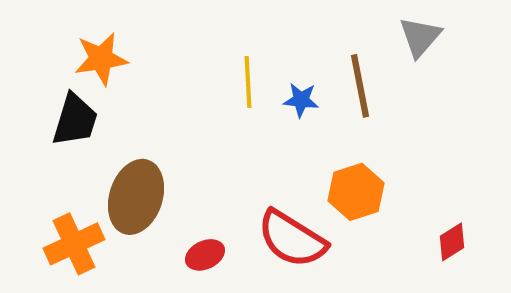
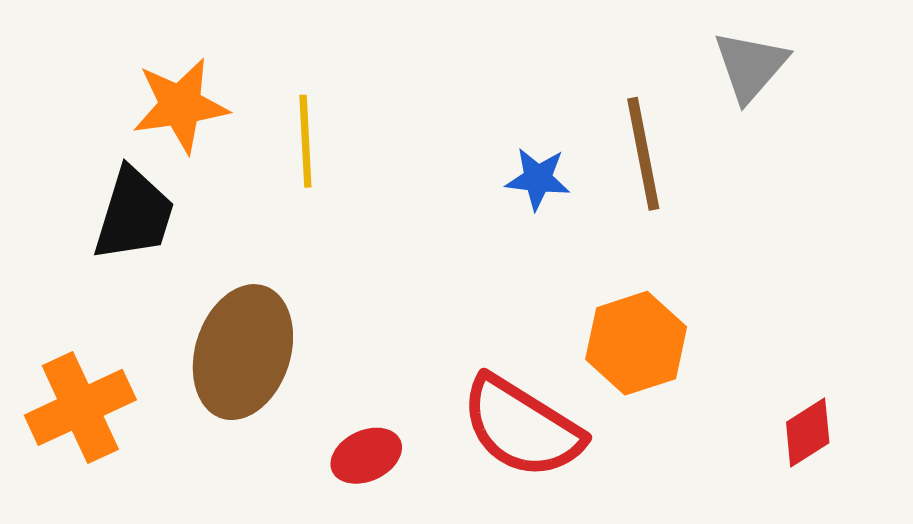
yellow line: (248, 82) -> (305, 141), moved
orange cross: (74, 244) -> (80, 407), moved

